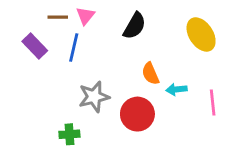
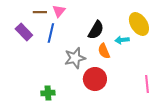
black semicircle: (135, 26) -> (96, 30), moved
cyan arrow: (176, 89) -> (122, 40), moved
gray star: (94, 97) -> (75, 58), moved
pink line: (213, 102) -> (147, 84), moved

